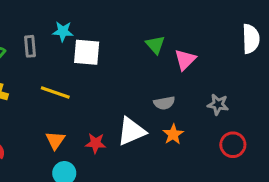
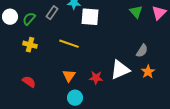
gray rectangle: (30, 46) -> (52, 13), turned 40
pink triangle: (185, 60) -> (159, 13), moved
gray semicircle: (164, 103) -> (142, 51), turned -48

